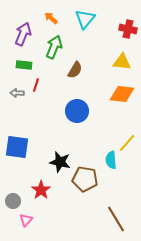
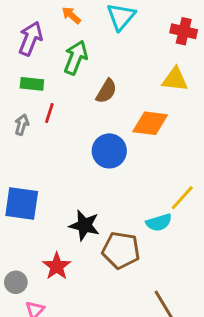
gray arrow: (17, 93) -> (22, 125), turned 104
orange diamond: (122, 94) -> (150, 123), moved
cyan semicircle: (111, 160) -> (159, 222), turned -102

